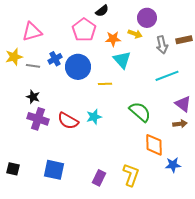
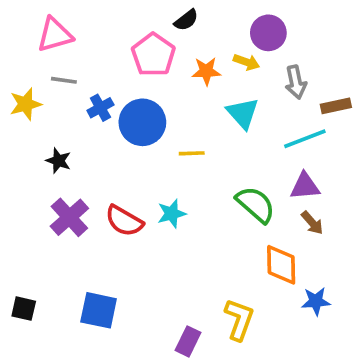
pink triangle: (32, 32) -> (55, 35), moved
brown rectangle: (184, 40) -> (336, 106), moved
cyan triangle: (122, 60) -> (243, 113), moved
gray line: (33, 66) -> (64, 80), moved
black star: (33, 97) -> (58, 161), moved
purple triangle: (183, 104) -> (305, 186), moved, turned -42
purple cross: (38, 119) -> (69, 217), turned 30
brown arrow: (180, 124) -> (312, 223), moved, turned 56
purple rectangle: (99, 178) -> (188, 341), moved

